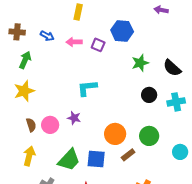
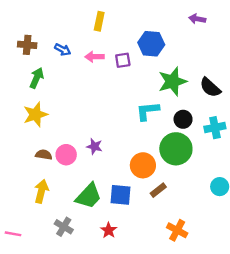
purple square: (98, 45) -> (123, 60), turned -32
green star: (140, 63) -> (172, 81), size x1.4
cyan L-shape: (87, 88) -> (148, 111), moved
brown semicircle: (31, 125) -> (44, 155), turned -64
green circle: (149, 136) -> (176, 149), moved, size x1.4

